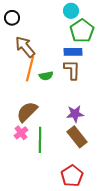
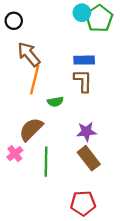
green pentagon: (82, 31) -> (99, 18), moved
green semicircle: (46, 76) -> (55, 102), moved
pink cross: (21, 133) -> (15, 154), moved
red pentagon: (72, 176) -> (83, 203), turned 30

